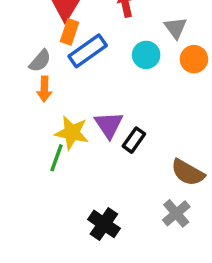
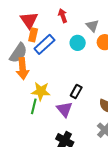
gray semicircle: (40, 61) -> (18, 53), size x1.5
orange arrow: (44, 89) -> (23, 69), size x1.5
purple triangle: (109, 125) -> (64, 109), moved

